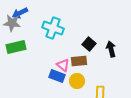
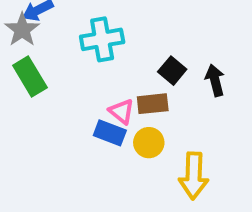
gray star: (12, 23) -> (22, 30), turned 30
cyan cross: (53, 28) -> (102, 39), turned -30
green rectangle: (16, 47) -> (30, 76), turned 72

